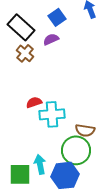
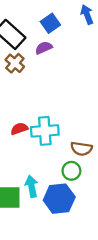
red semicircle: (34, 102) -> (19, 129), moved
green circle: (76, 150) -> (71, 171), size x0.6

